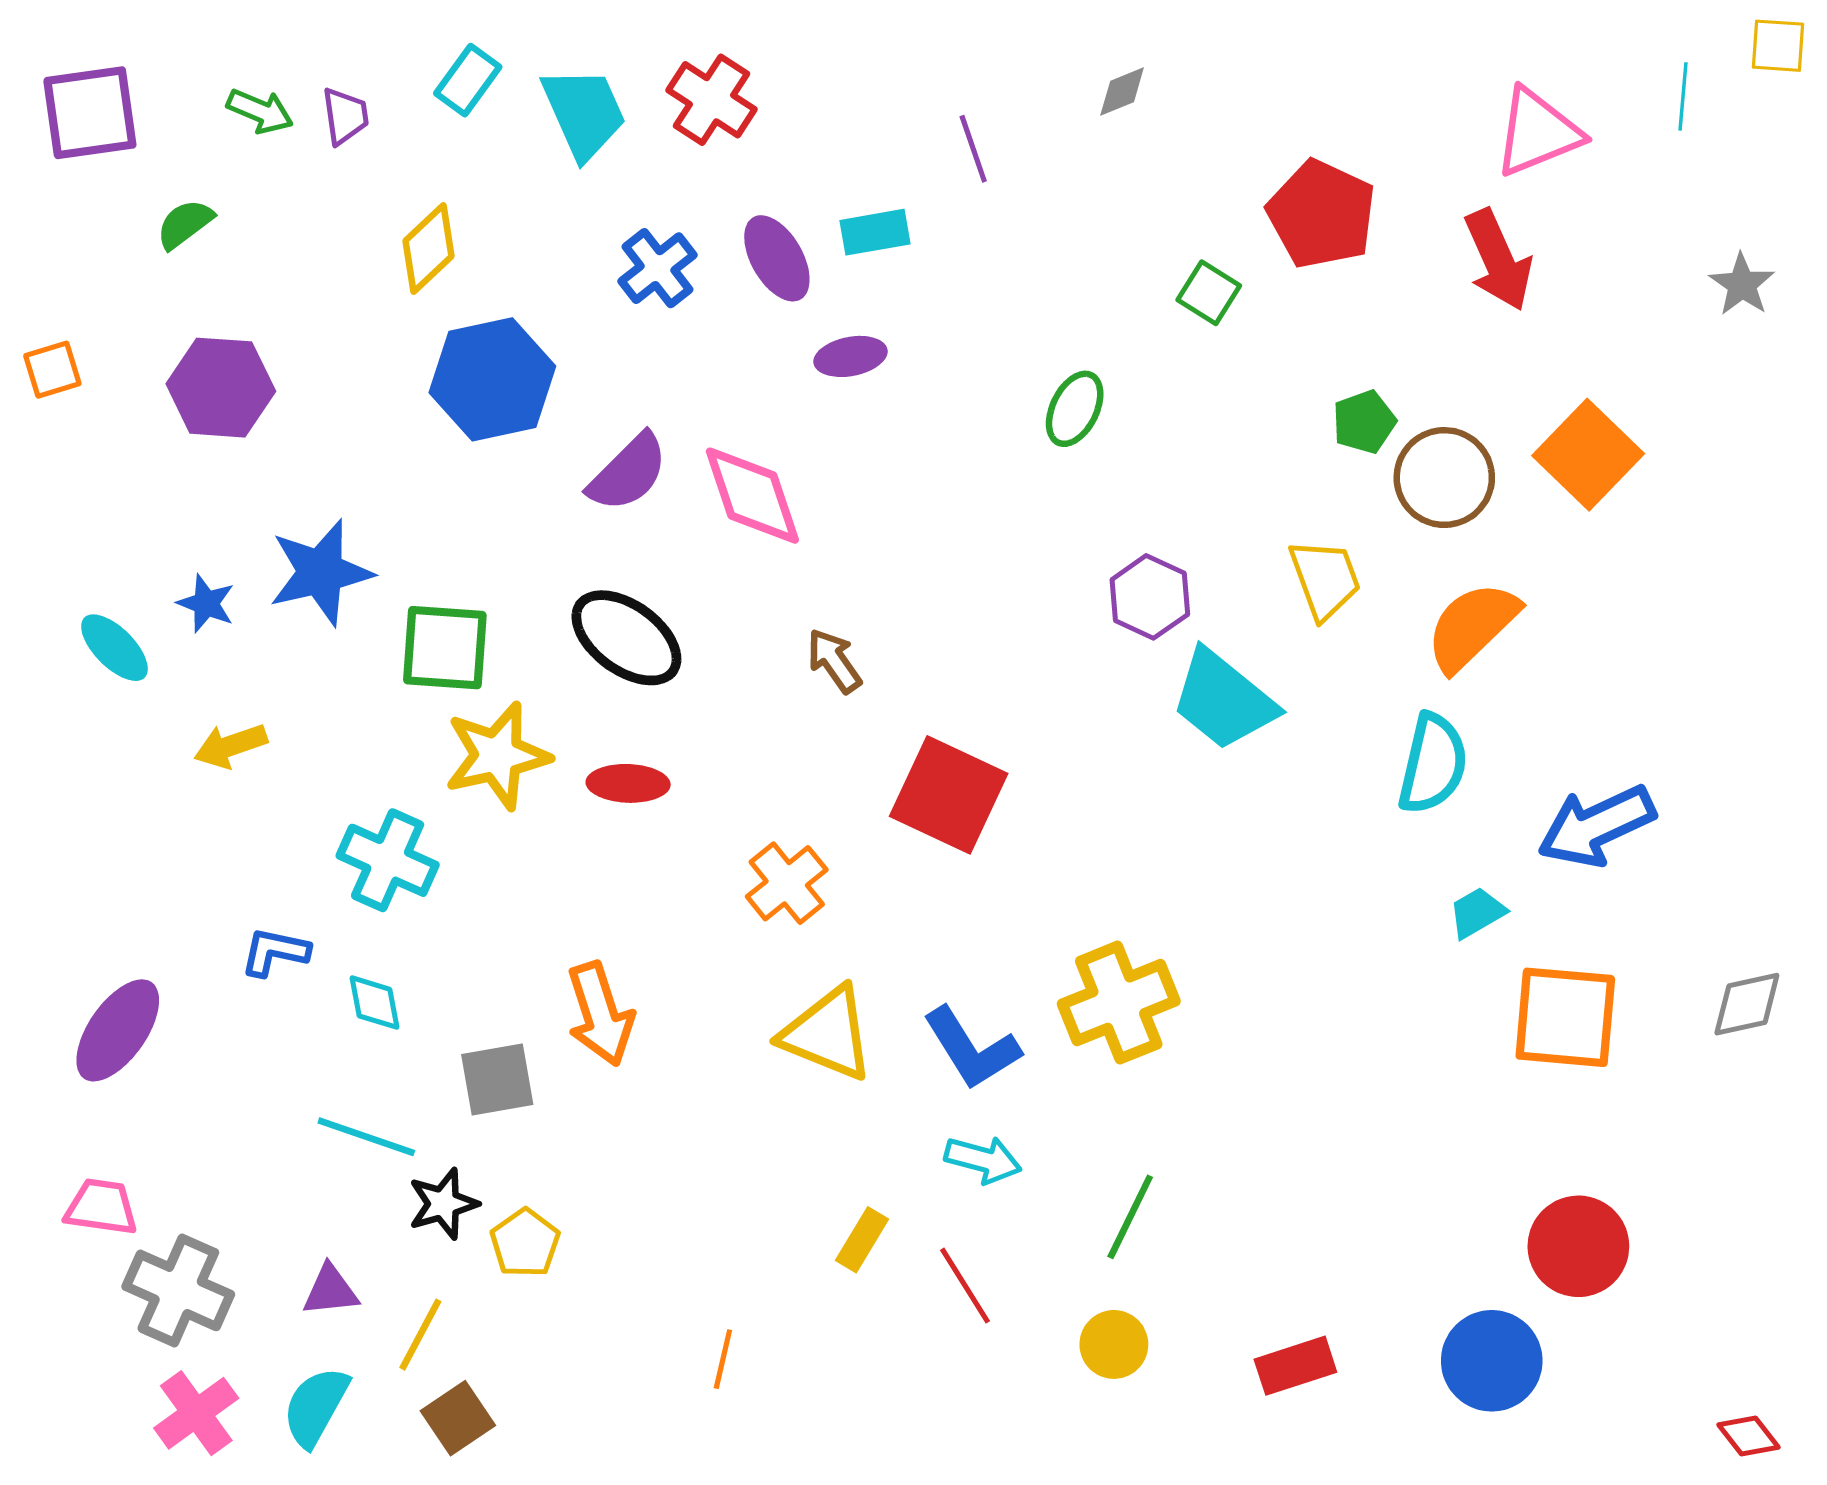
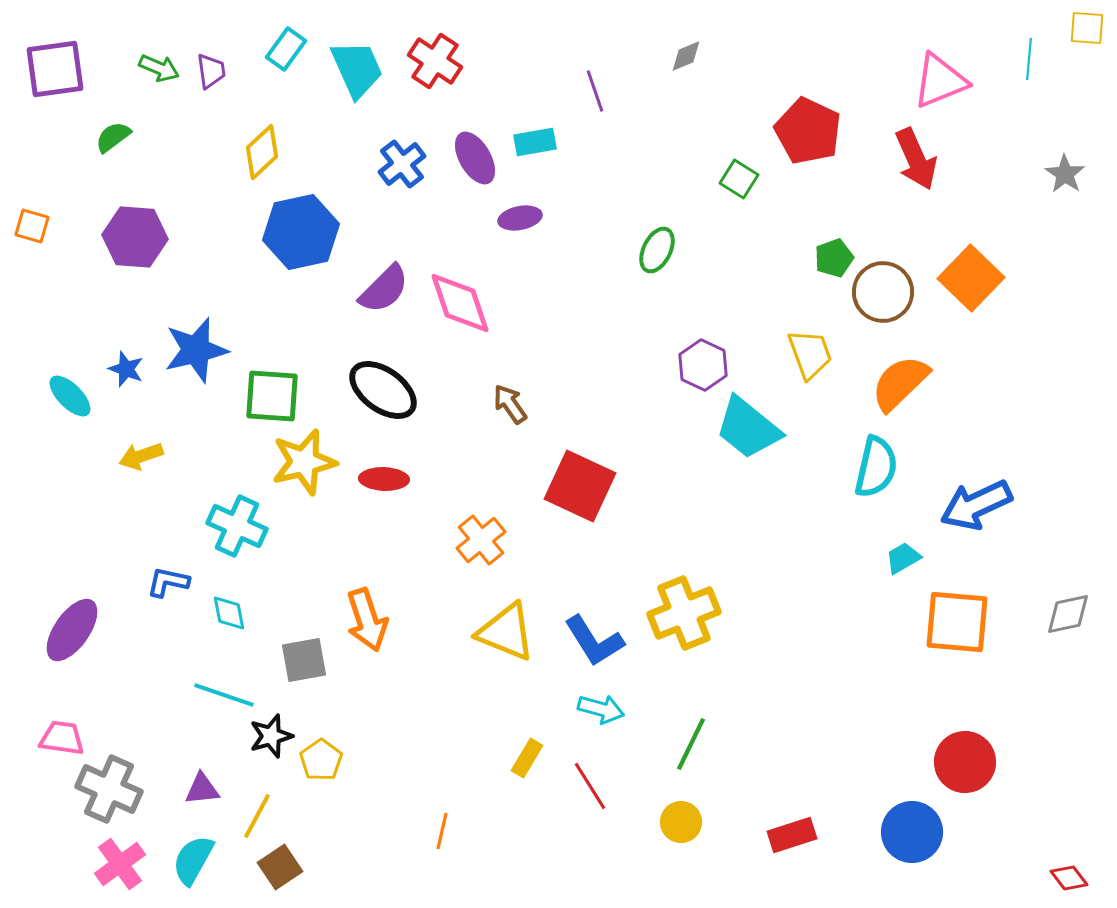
orange square: (52, 370) -> (32, 226), turned 33

